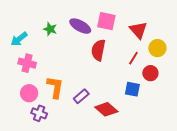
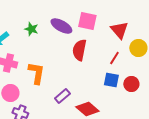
red circle: (150, 73) -> (131, 84), moved
orange L-shape: (55, 87) -> (36, 73), moved
blue square: (132, 89) -> (111, 80), moved

